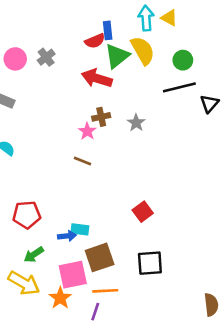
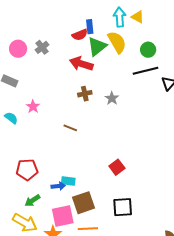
pink star: (87, 131) -> (33, 106), moved

